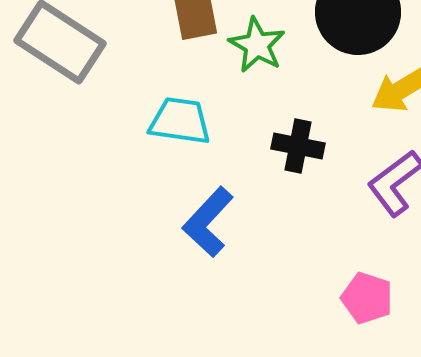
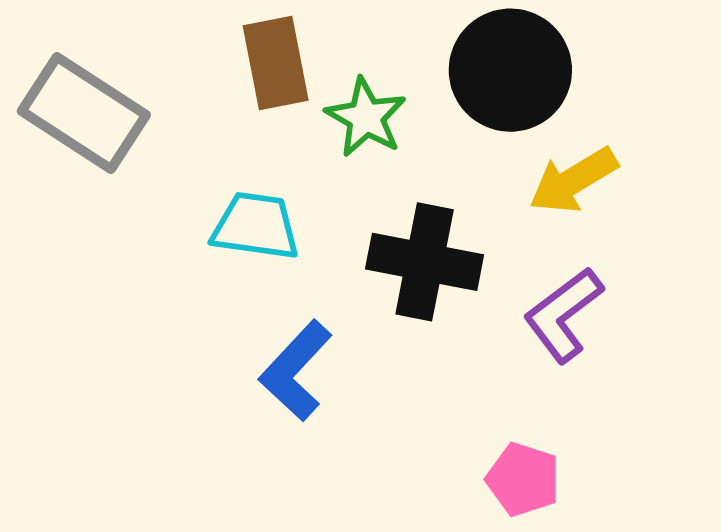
black cross: (298, 146) -> (425, 262), size x1.5

